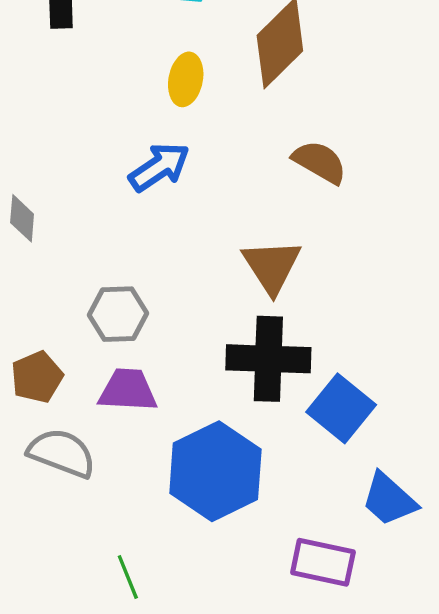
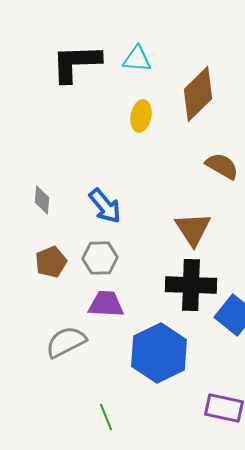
blue arrow: (159, 167) -> (105, 206), moved, turned 84
brown pentagon: (37, 377) -> (51, 262), moved
gray semicircle: (62, 453) -> (66, 342), turned -48

